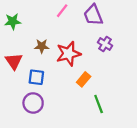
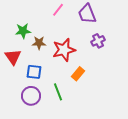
green star: (13, 21) -> (23, 31), moved
purple cross: (105, 44) -> (98, 41), turned 32
green line: (99, 104) -> (58, 92), moved

